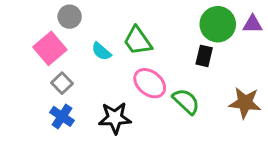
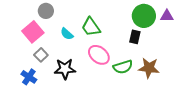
green semicircle: (186, 101) -> (123, 67), turned 120
brown star: (245, 103) -> (149, 68), moved
blue cross: (62, 116) -> (29, 77), moved
black star: (115, 118) -> (65, 69), moved

